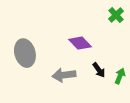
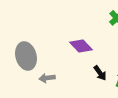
gray arrow: (64, 75) -> (47, 78), moved, size x0.7

